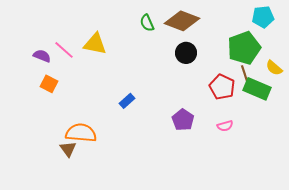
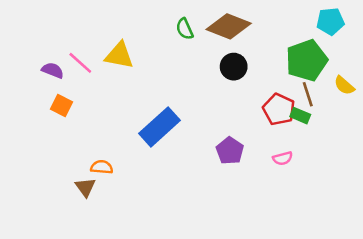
green rectangle: (257, 89) -> (300, 116), moved, size x0.6
blue rectangle: (127, 101) -> (160, 127), size x2.0
orange semicircle: (81, 133) -> (102, 167), size x0.6

